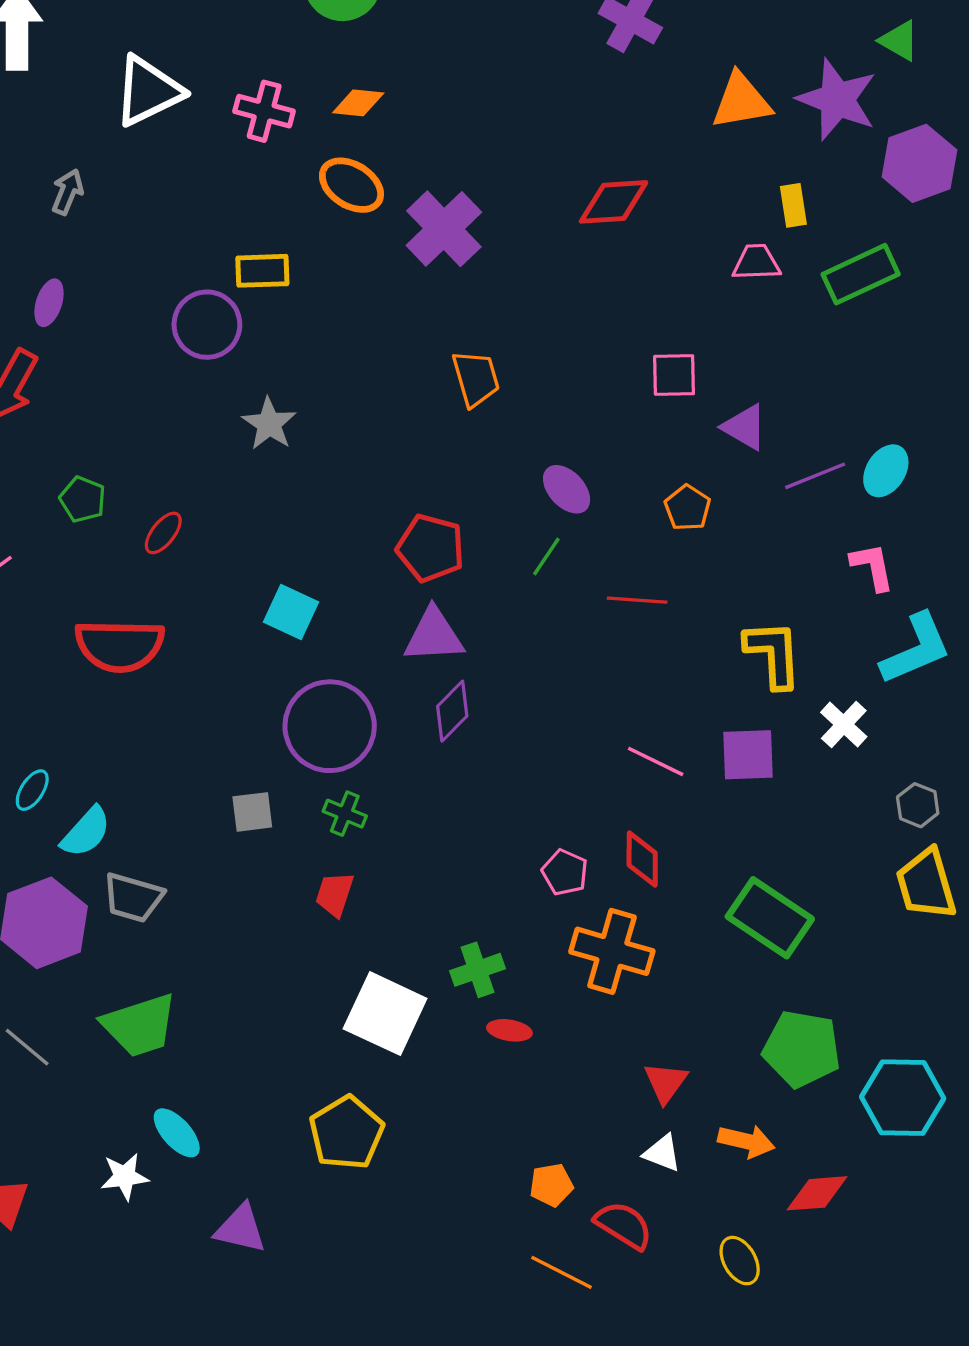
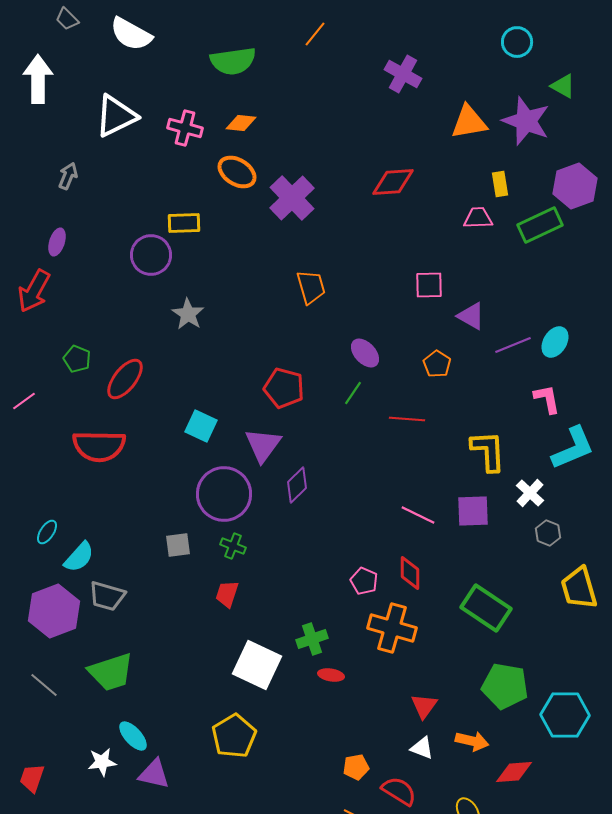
purple hexagon: (919, 163) -> (575, 186), moved
red ellipse: (163, 533) -> (125, 379), size x1.6
purple triangle: (434, 635) -> (263, 445), moved, turned -51
gray hexagon: (918, 805) -> (548, 533), moved
purple triangle: (241, 1229) -> (154, 774), moved

